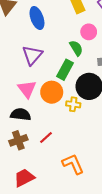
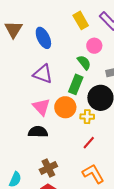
purple triangle: (32, 55) -> (43, 74), turned -45
red line: (46, 138) -> (89, 143), moved
brown cross: (18, 140) -> (48, 168), moved

